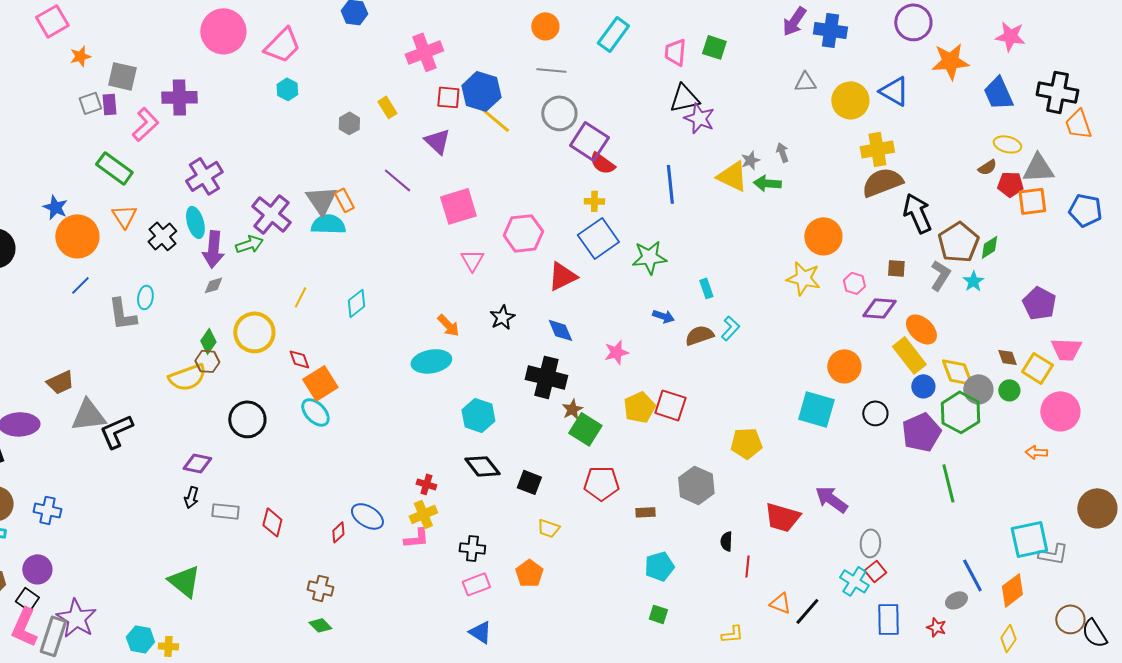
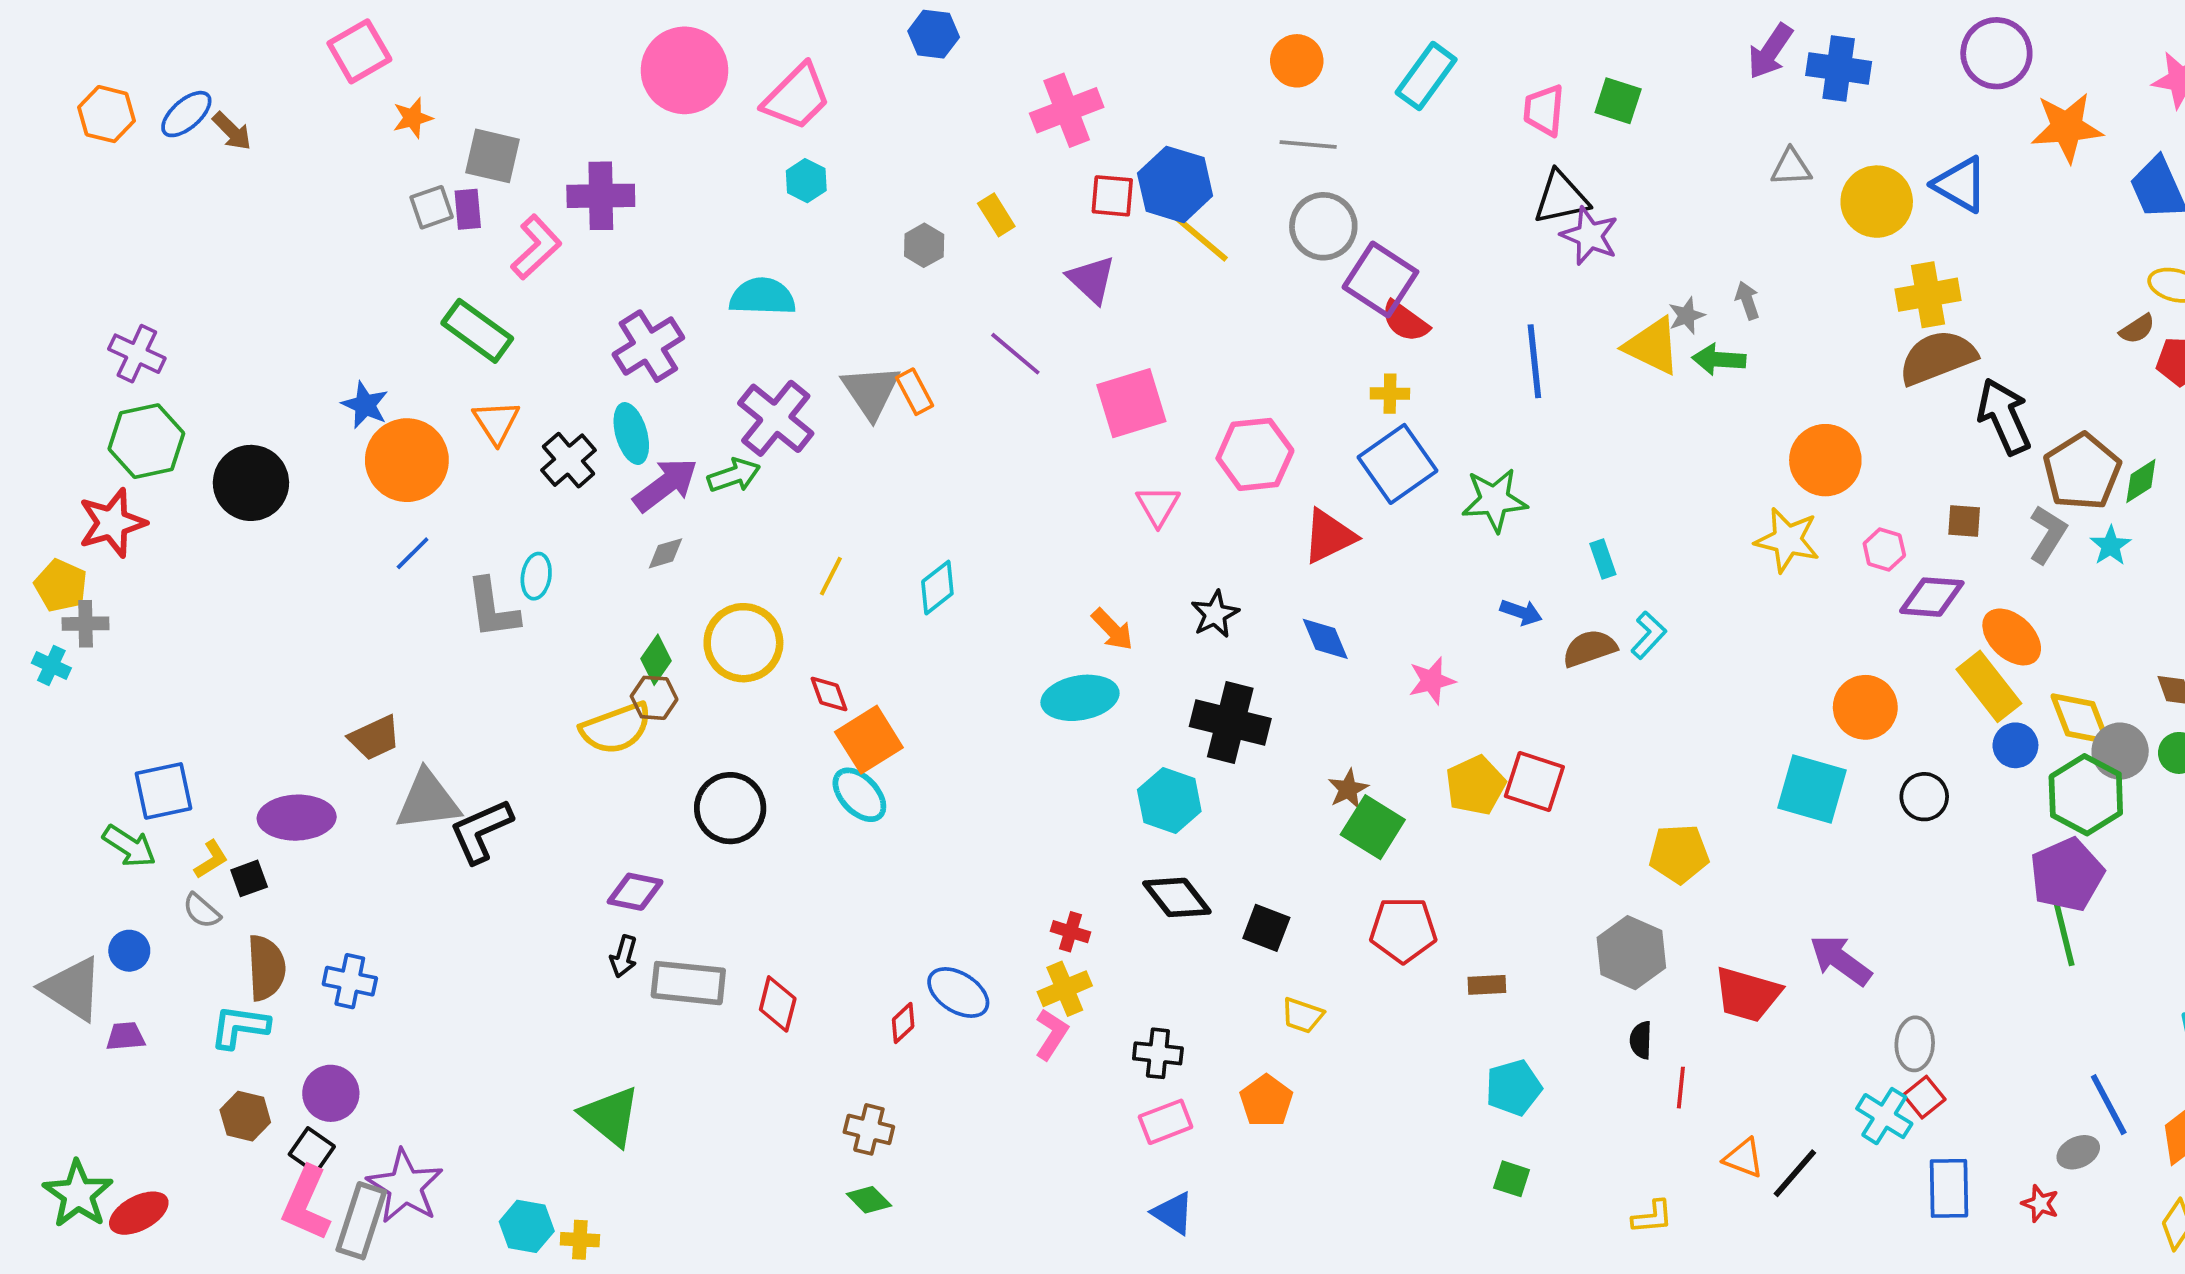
cyan semicircle: (328, 224) -> (762, 297), moved
purple arrow: (213, 249) -> (665, 485), turned -132
black cross: (546, 377) -> (1230, 723), moved
purple pentagon: (921, 432) -> (2067, 875), moved
gray hexagon: (696, 485) -> (1631, 953), moved
gray rectangle: (225, 511) -> (688, 983), size x1.4
pink L-shape: (416, 538) -> (1051, 1034), turned -52

